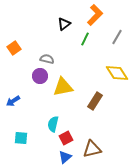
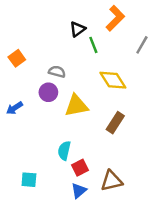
green line: (85, 39) -> (93, 45), moved, turned -48
yellow diamond: (117, 73) -> (113, 80), moved
blue arrow: (13, 101) -> (14, 108), moved
cyan square: (21, 138) -> (29, 180), moved

